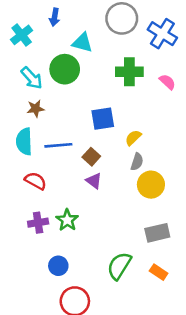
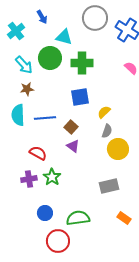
blue arrow: (55, 17) -> (42, 17), turned -40
green cross: (129, 72) -> (82, 63), moved
red semicircle: (36, 181) -> (38, 153), moved
gray rectangle: (157, 233) -> (109, 186), moved
green semicircle: (119, 266) -> (78, 218), moved, turned 50

